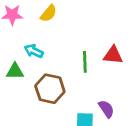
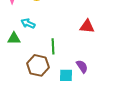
green line: (85, 62) -> (53, 46), moved
brown hexagon: (50, 89) -> (38, 65), moved

